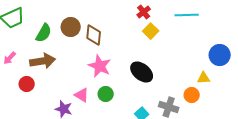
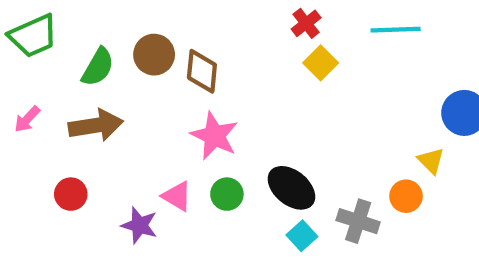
black ellipse: (142, 72) -> (291, 188), moved
yellow triangle: (204, 78) -> (431, 161), turned 48
red circle: (27, 84) -> (71, 194), moved

